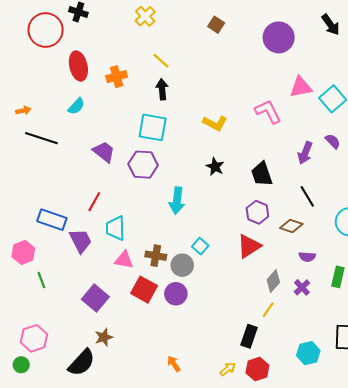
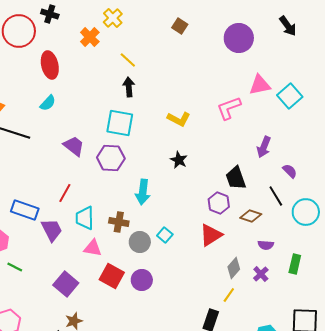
orange cross: (117, 77) -> (90, 37), moved, turned -30
pink L-shape: (268, 112) -> (229, 108), turned -84
purple semicircle: (333, 141) -> (290, 171), moved
black trapezoid: (262, 174) -> (236, 178), moved
black line: (307, 196) -> (276, 196), moved
brown cross: (156, 256) -> (119, 222), moved
gray circle: (182, 265) -> (140, 242), moved
green line: (41, 280) -> (15, 267), turned -42

